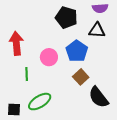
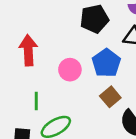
black pentagon: (66, 17) -> (94, 19), turned -30
green line: (27, 74) -> (36, 101), moved

